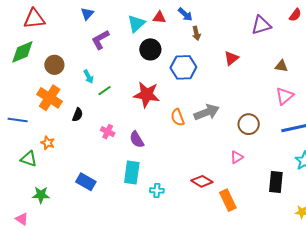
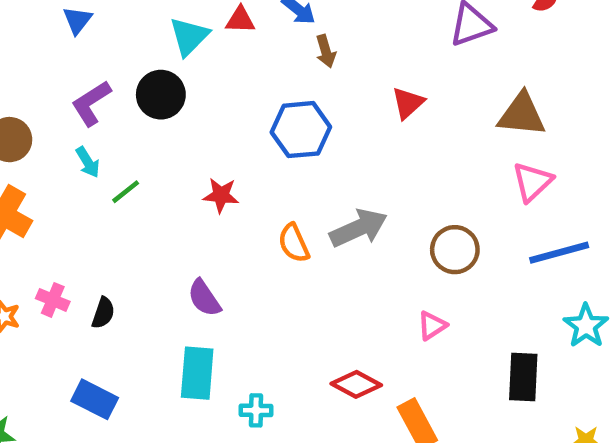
purple L-shape: (100, 40) -> (91, 103), moved
black circle: (150, 49) -> (161, 95), moved
brown triangle: (281, 66) -> (522, 115), size x1.6
red star: (147, 94) -> (221, 195), size x0.6
black semicircle: (78, 115) -> (103, 313), moved
pink cross: (108, 132) -> (53, 300), moved

